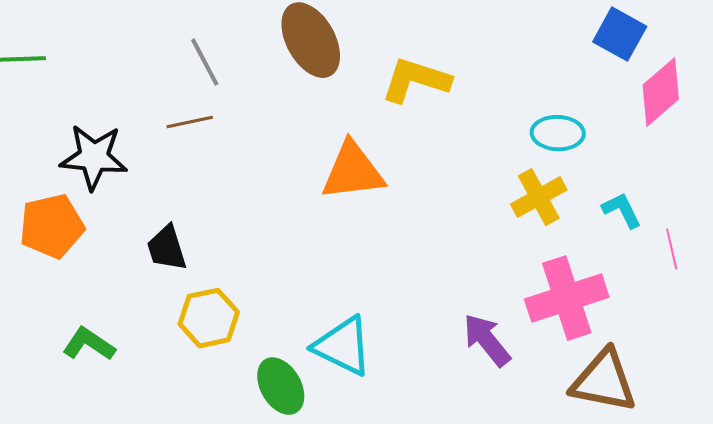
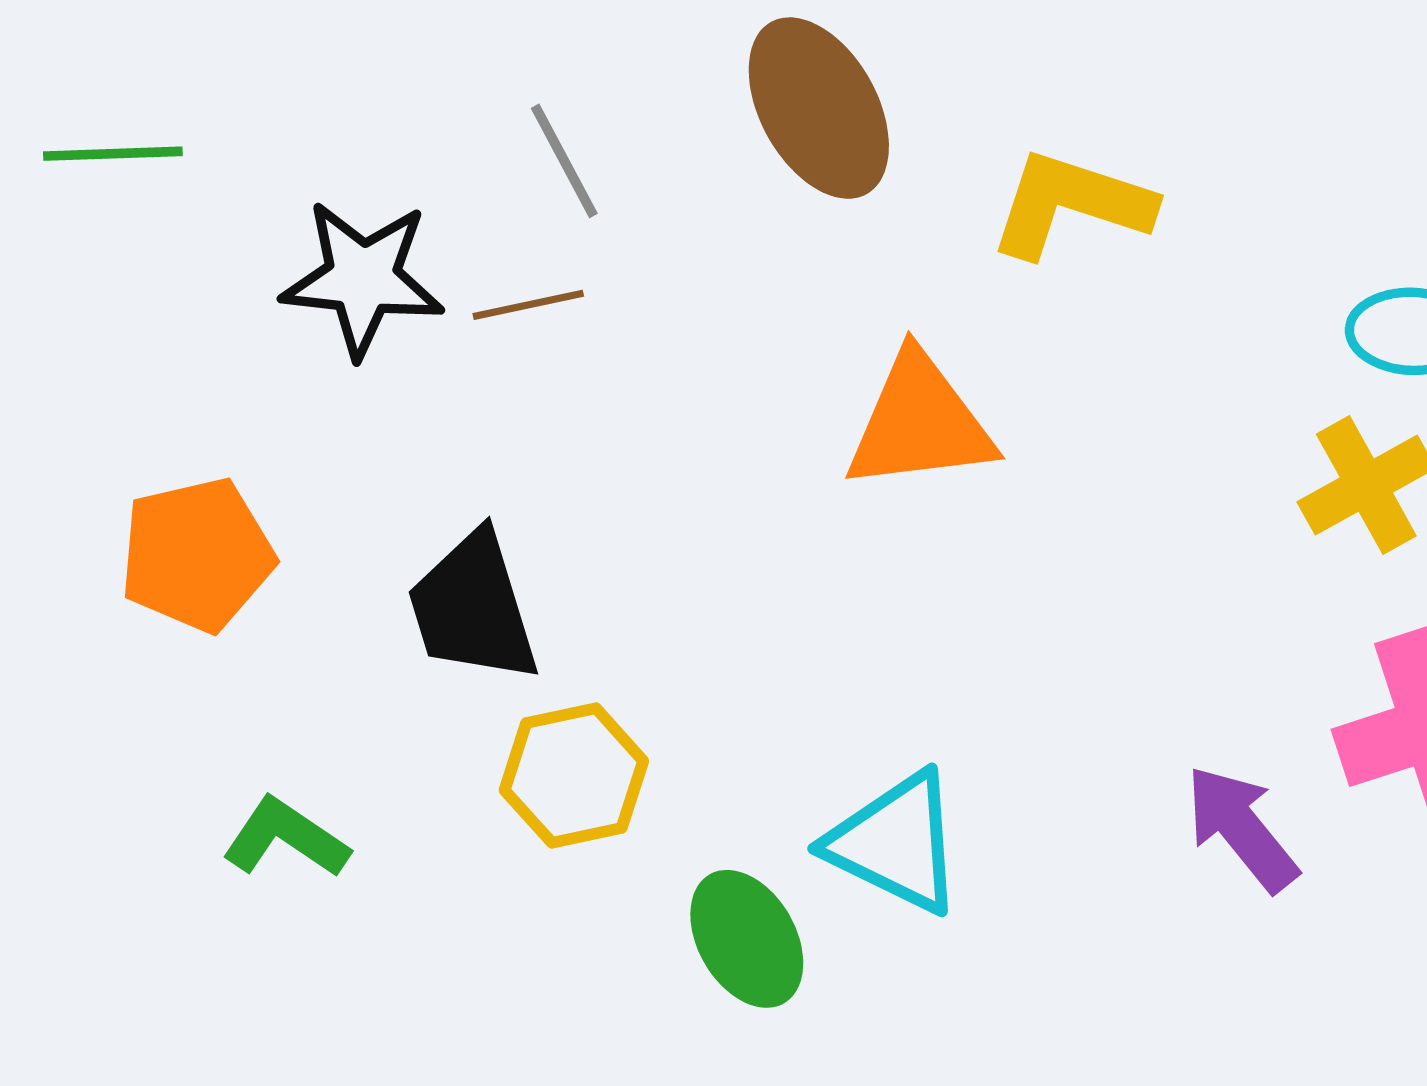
black star: (94, 157) -> (363, 279), moved
black trapezoid: (167, 248) -> (473, 607), size x1.4

